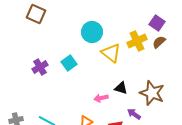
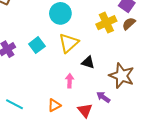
yellow triangle: (111, 53) -> (69, 43), moved, turned 40
black triangle: (121, 88) -> (88, 62), moved
pink arrow: (101, 98) -> (70, 81), turned 104

